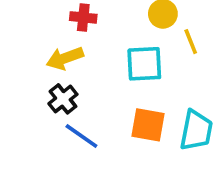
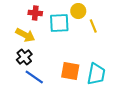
yellow arrow: (65, 58) -> (25, 35), turned -132
cyan square: (144, 64) -> (59, 23), moved

